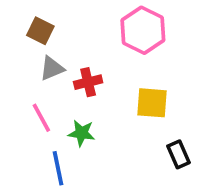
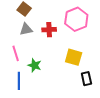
red cross: (88, 82) -> (49, 30), moved
black rectangle: (178, 154) -> (86, 79), moved

